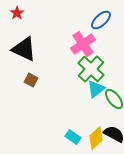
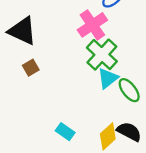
brown square: (31, 80) -> (31, 68), turned 32
cyan rectangle: (73, 137) -> (65, 132), moved

